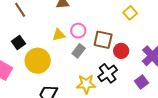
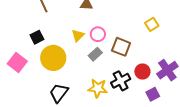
yellow triangle: (59, 35) -> (78, 36), turned -40
red circle: (121, 51) -> (142, 72), moved

